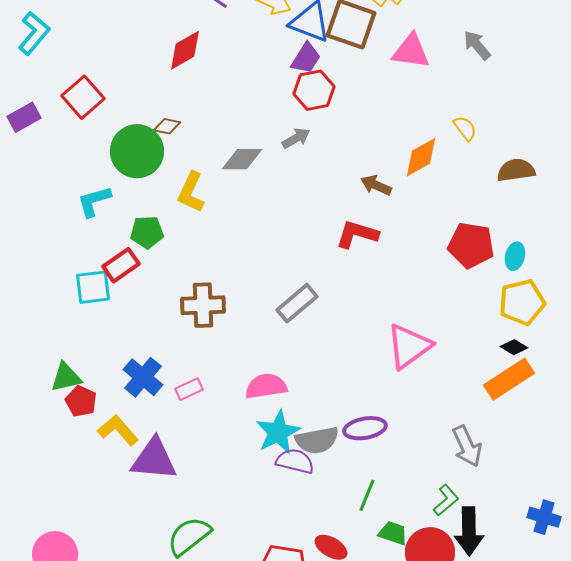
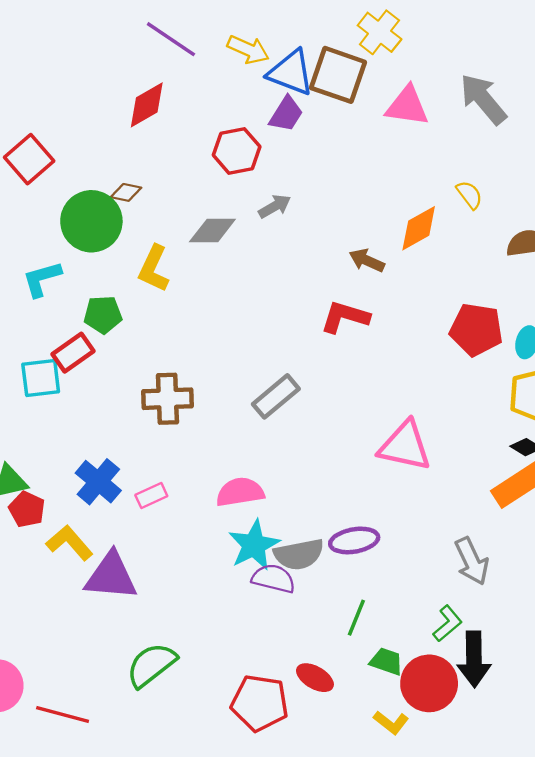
gray arrow: (477, 45) -> (483, 99), size x1.5
red hexagon: (314, 90) -> (237, 151), moved
pink triangle: (409, 346) -> (405, 446), turned 48

